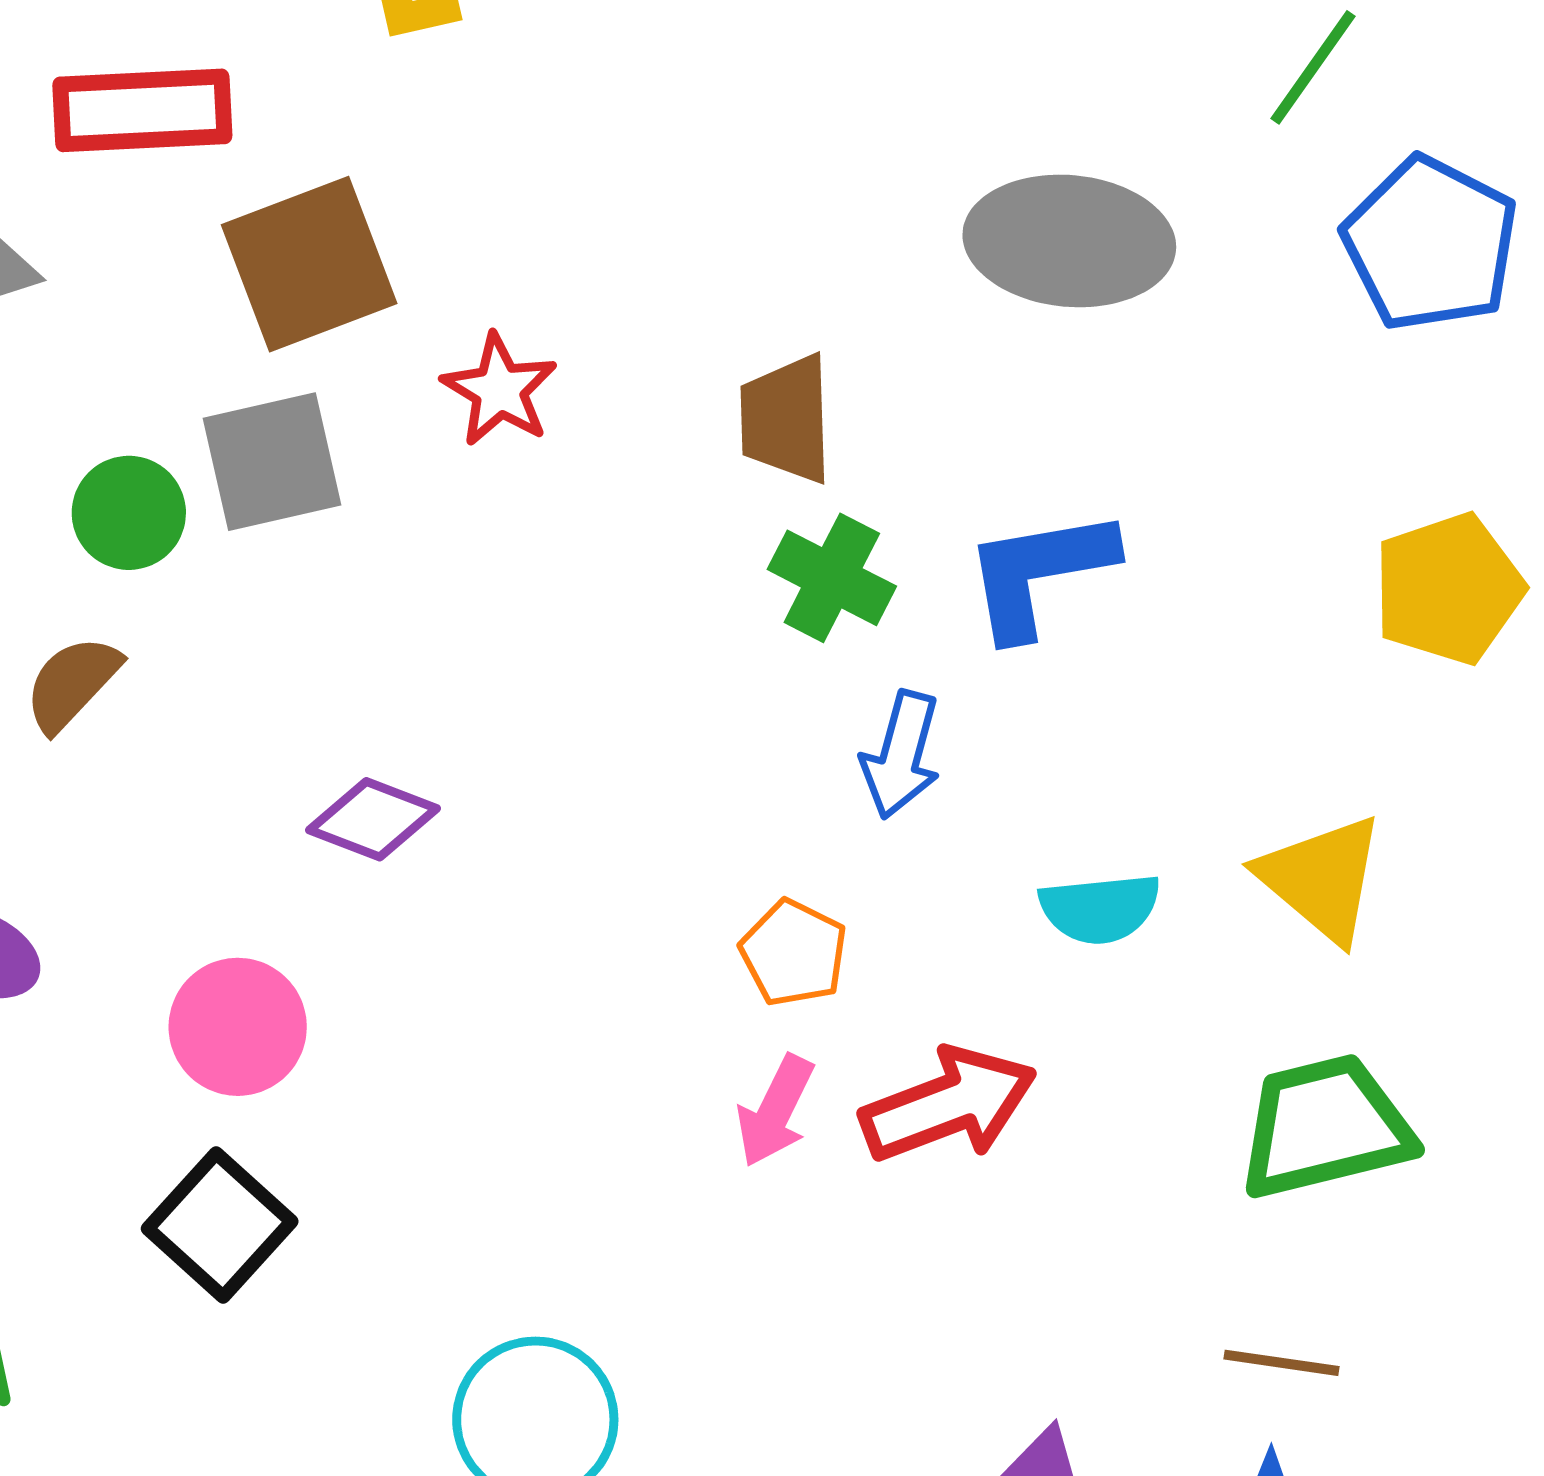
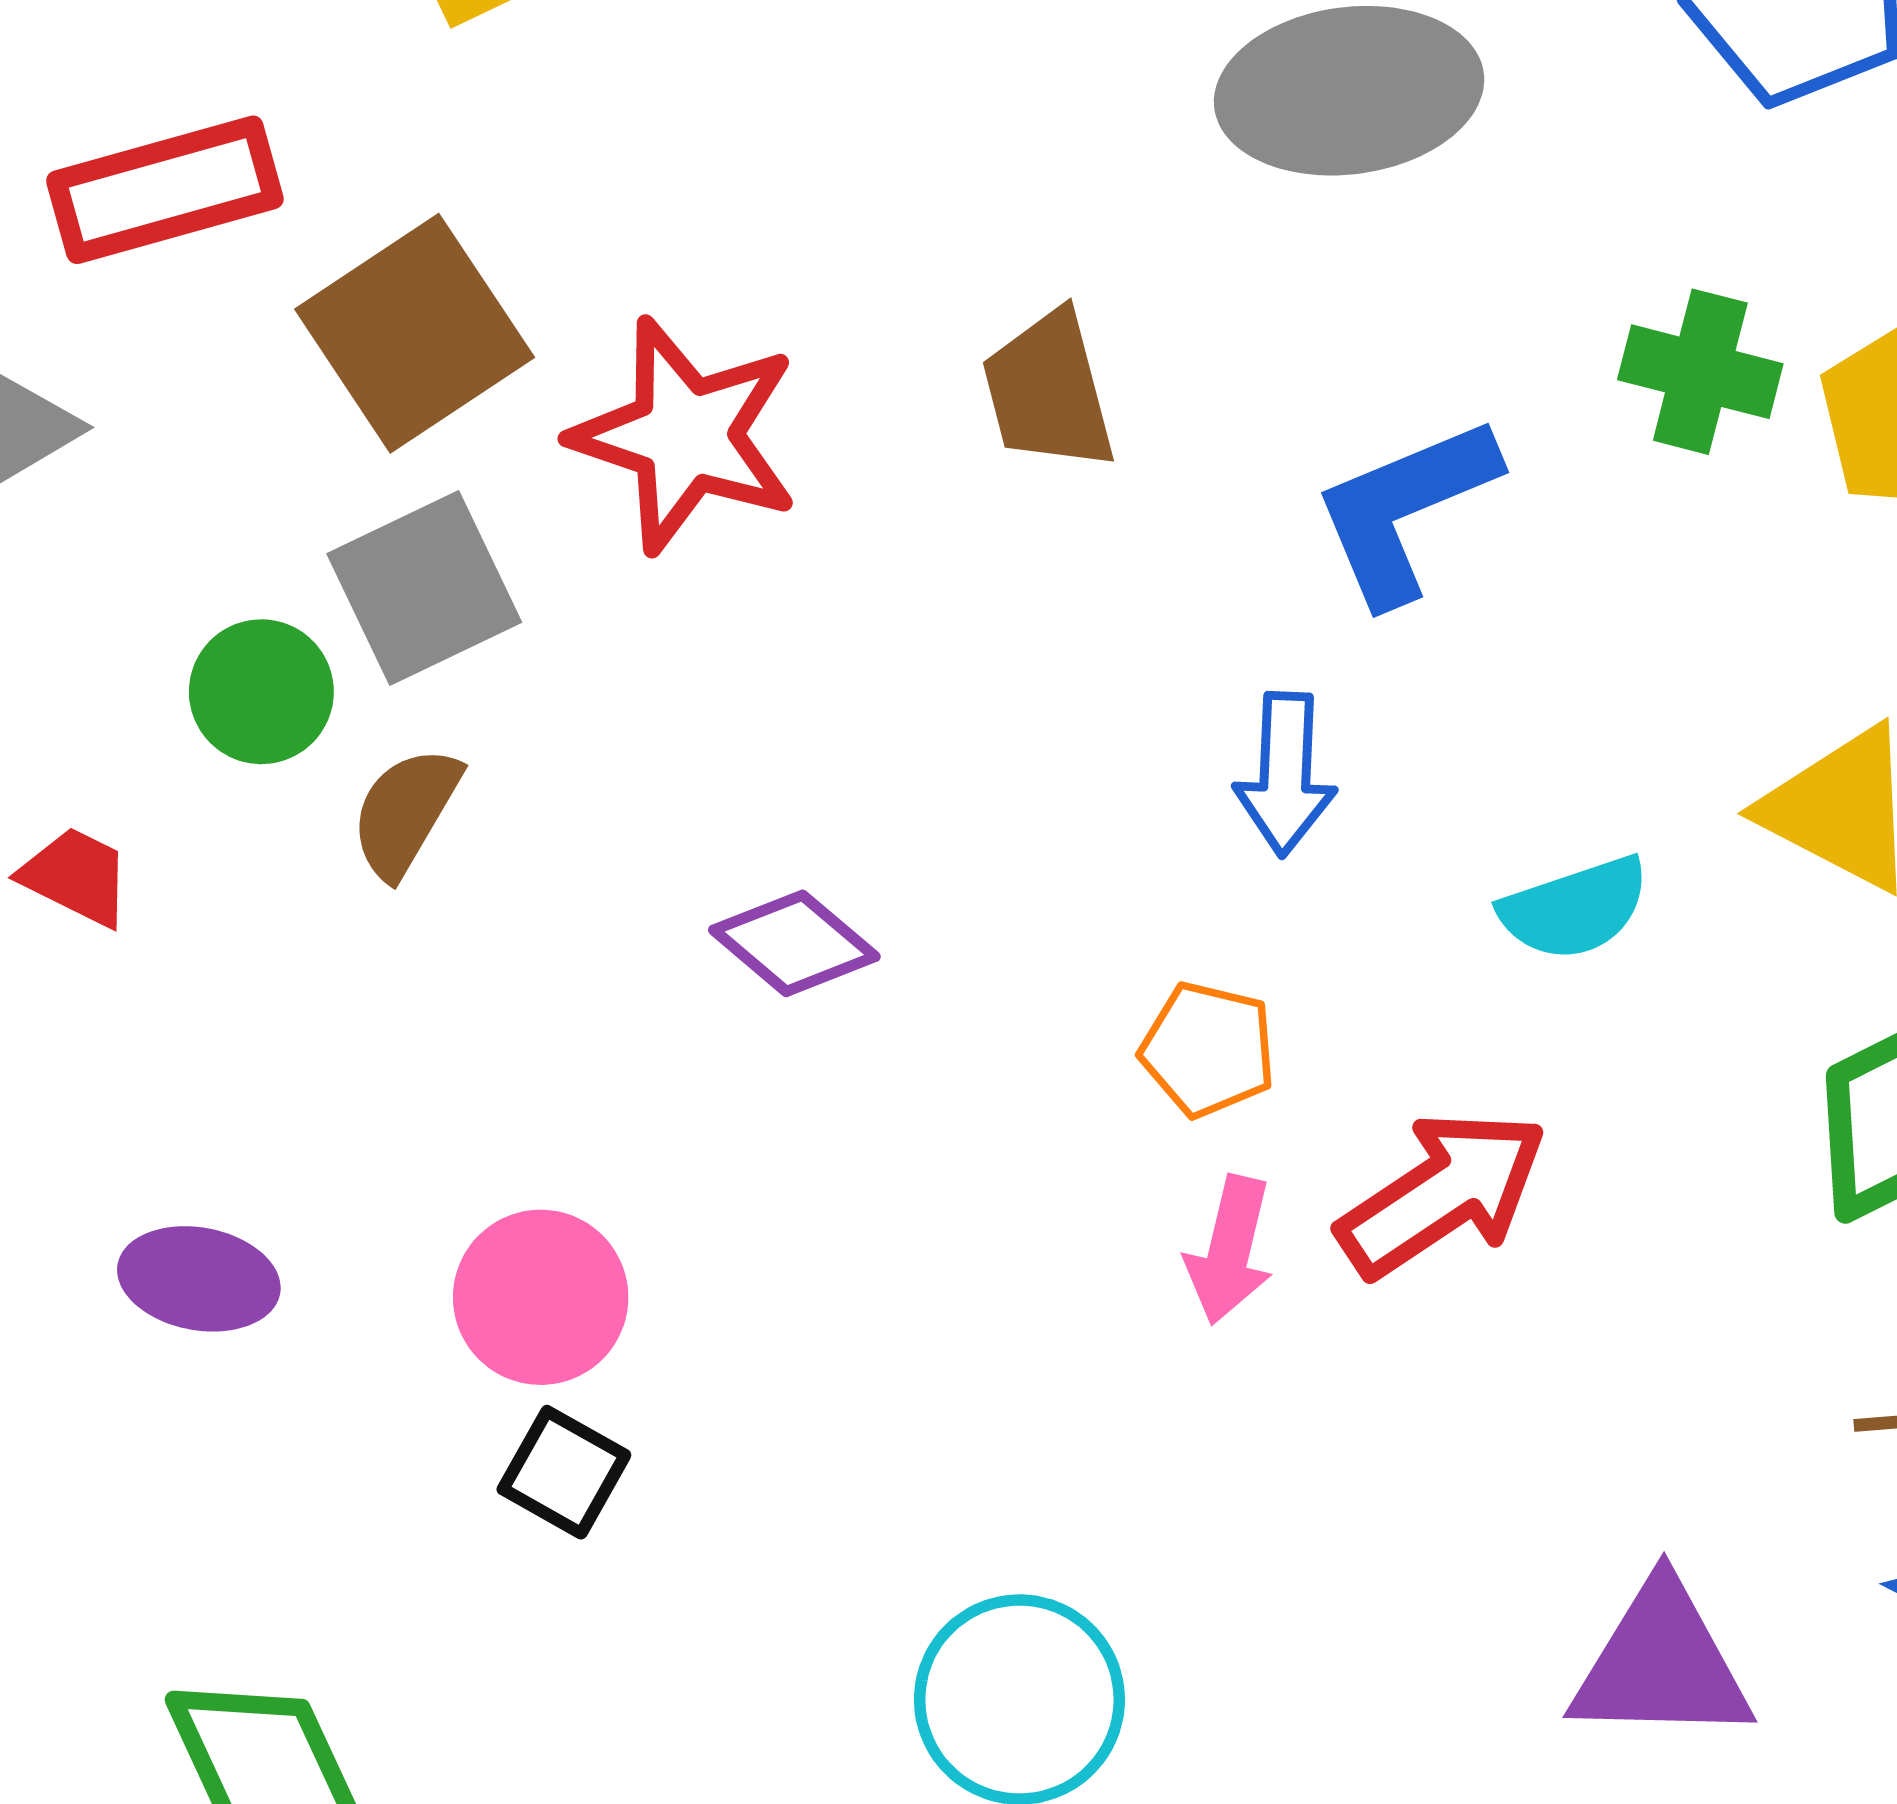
red star: (499, 390) -> (686, 435), size x1.6
green cross: (832, 578) -> (1700, 372), moved
brown semicircle: (72, 683) -> (405, 812), moved
purple diamond: (373, 819) -> (794, 943), moved, turned 32
black square: (220, 1225) -> (564, 1472), moved, size x0.7

